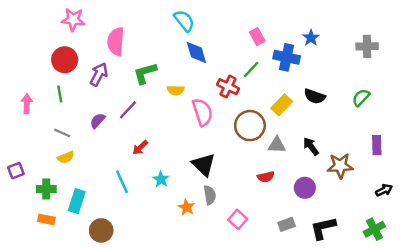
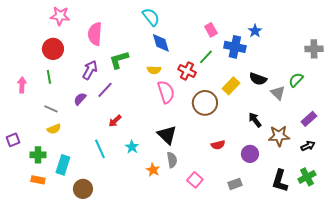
gray cross: (367, 46) -> (314, 49), moved
purple arrow: (99, 74) -> (90, 70), moved
yellow semicircle: (176, 90) -> (154, 70), moved
gray triangle: (277, 145) -> (278, 93), moved, turned 42
purple rectangle: (377, 145) -> (309, 119), turned 49
black arrow: (384, 190) -> (308, 146), moved
black L-shape: (323, 228) -> (280, 181), moved, turned -60
green cross: (374, 229) -> (307, 177), moved

